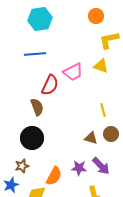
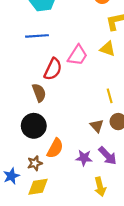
pink trapezoid: (73, 72) -> (78, 55), turned -30
brown triangle: (91, 138) -> (97, 126), turned 32
brown star: (22, 166) -> (35, 163), moved
orange semicircle: (54, 176) -> (55, 148), moved

